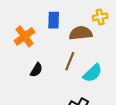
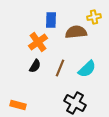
orange cross: (24, 36) -> (38, 42), moved
brown line: (70, 61) -> (60, 68), moved

